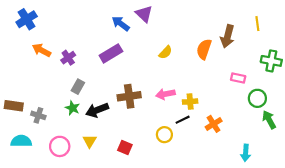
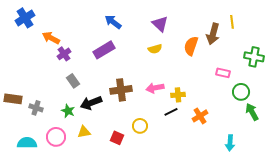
purple triangle: (144, 14) -> (160, 24), moved
yellow line: (257, 24) -> (232, 22), moved
orange arrow: (42, 50) -> (51, 38), moved
yellow semicircle: (165, 52) -> (155, 49), turned 32
gray rectangle: (78, 87) -> (73, 81), turned -64
green star: (73, 108) -> (68, 111), moved
yellow circle: (164, 135) -> (140, 126), moved
cyan semicircle: (21, 141) -> (27, 143), moved
yellow triangle: (90, 141) -> (84, 132), turned 48

